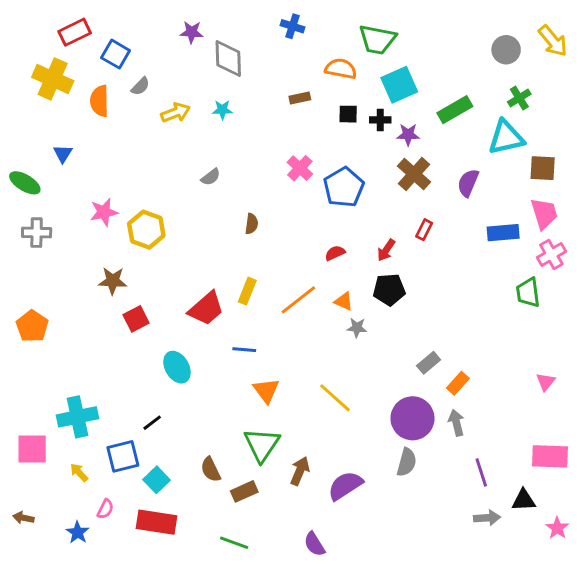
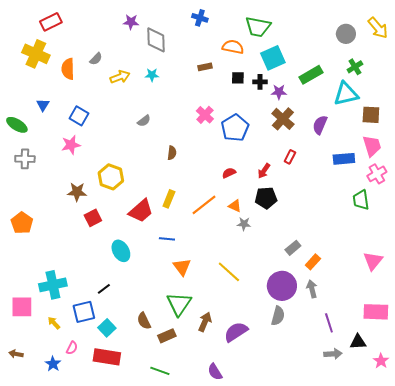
blue square: (116, 54) -> (79, 116), moved
yellow hexagon: (146, 230) -> (111, 177), moved
pink triangle: (546, 382) -> (373, 261), size x1.5

